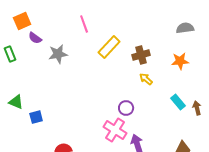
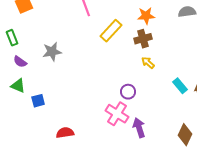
purple semicircle: (35, 38) -> (20, 62), moved
gray star: (58, 54) -> (52, 52), moved
orange star: (180, 61) -> (146, 16), moved

